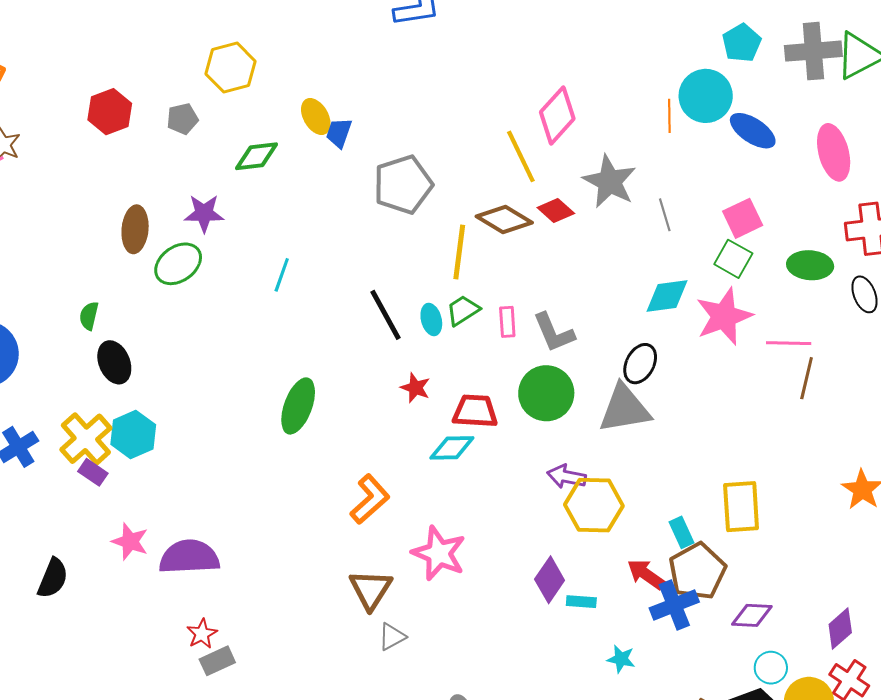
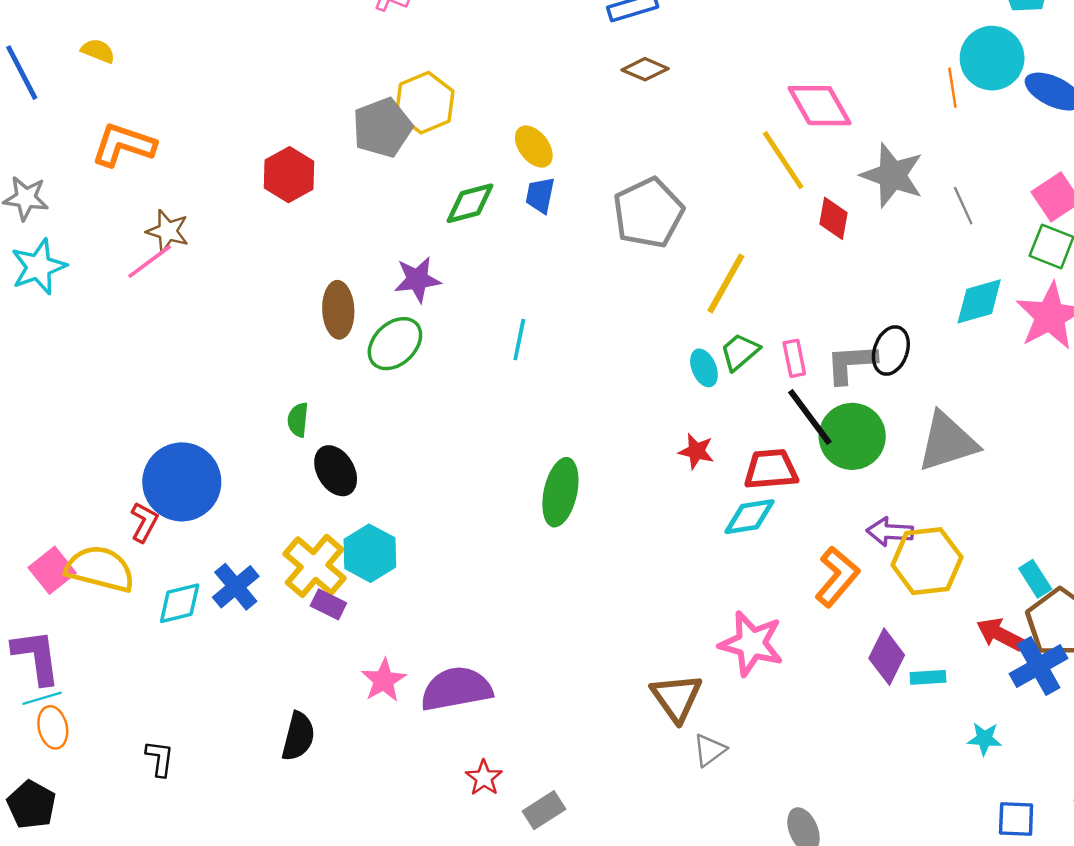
pink diamond: (557, 115) -> (820, 106), turned -64
gray pentagon: (182, 119) -> (382, 128), moved, size x1.6
blue trapezoid: (339, 133) -> (540, 195), moved
red diamond: (556, 210) -> (833, 218), turned 66
brown diamond: (504, 220) -> (645, 69), moved, size x0.7
yellow line: (459, 252) -> (726, 283), turned 30
black line: (386, 315) -> (810, 417), moved
gray L-shape: (554, 333) -> (851, 363), turned 117
black ellipse: (640, 364) -> (891, 351), moved
orange L-shape: (370, 499) -> (837, 577), moved
pink star: (130, 542) -> (384, 680), turned 30
gray rectangle: (217, 661) -> (544, 810), moved

